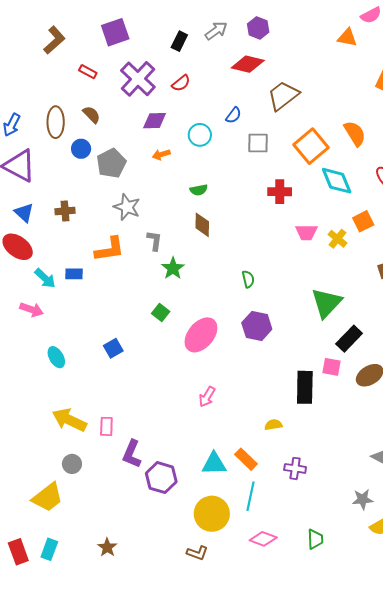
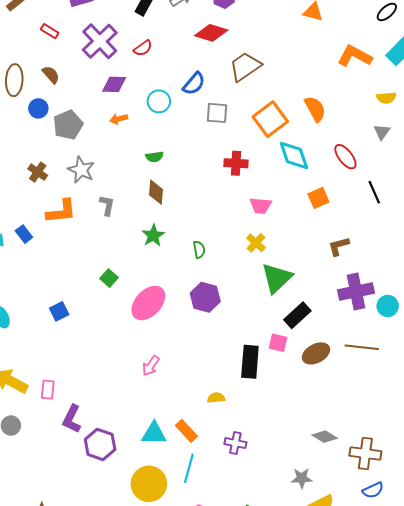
blue semicircle: (234, 115) -> (194, 84), size x1.4
brown cross: (65, 211) -> (38, 172), moved, turned 36
yellow cross: (337, 239) -> (256, 243), moved
green star: (173, 268) -> (153, 235), moved
blue rectangle: (74, 274) -> (24, 234), turned 48

